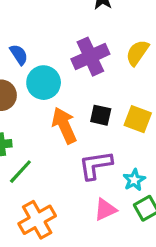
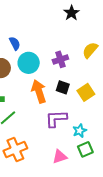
purple cross: (90, 57) -> (60, 59), moved, size x0.7
yellow square: (138, 119) -> (86, 92), turned 30
pink triangle: (105, 210) -> (60, 157), moved

